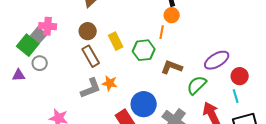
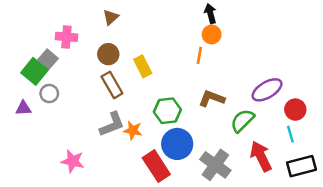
pink cross: (48, 26) -> (66, 37), moved
green hexagon: (144, 50) -> (167, 111), moved
orange star: (110, 83) -> (133, 130), moved

